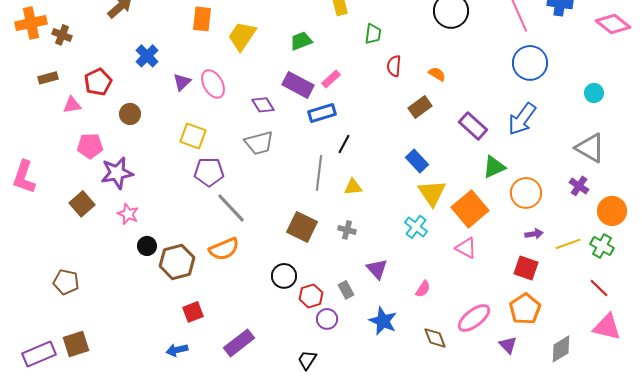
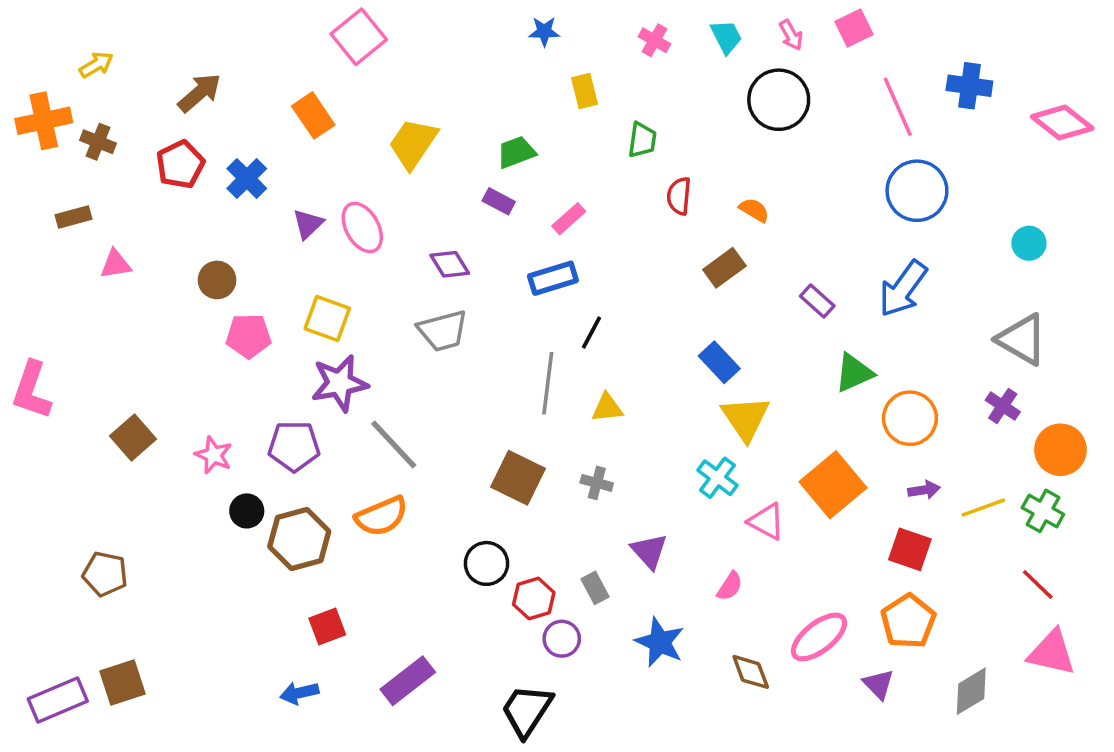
orange rectangle: (202, 19) -> (313, 115), moved, turned -40
red pentagon: (98, 82) -> (180, 164), moved
purple rectangle: (298, 85) -> (499, 201), moved, size x0.6
purple rectangle: (473, 126) -> (817, 301), size x0.7
pink pentagon: (90, 146) -> (249, 336), moved
purple pentagon: (209, 172) -> (294, 446), moved
purple star: (117, 173) -> (340, 383), moved
orange square: (470, 209) -> (833, 485), moved
pink triangle: (466, 248) -> (766, 521), moved
black trapezoid: (307, 360) -> (527, 710), size x1.6

